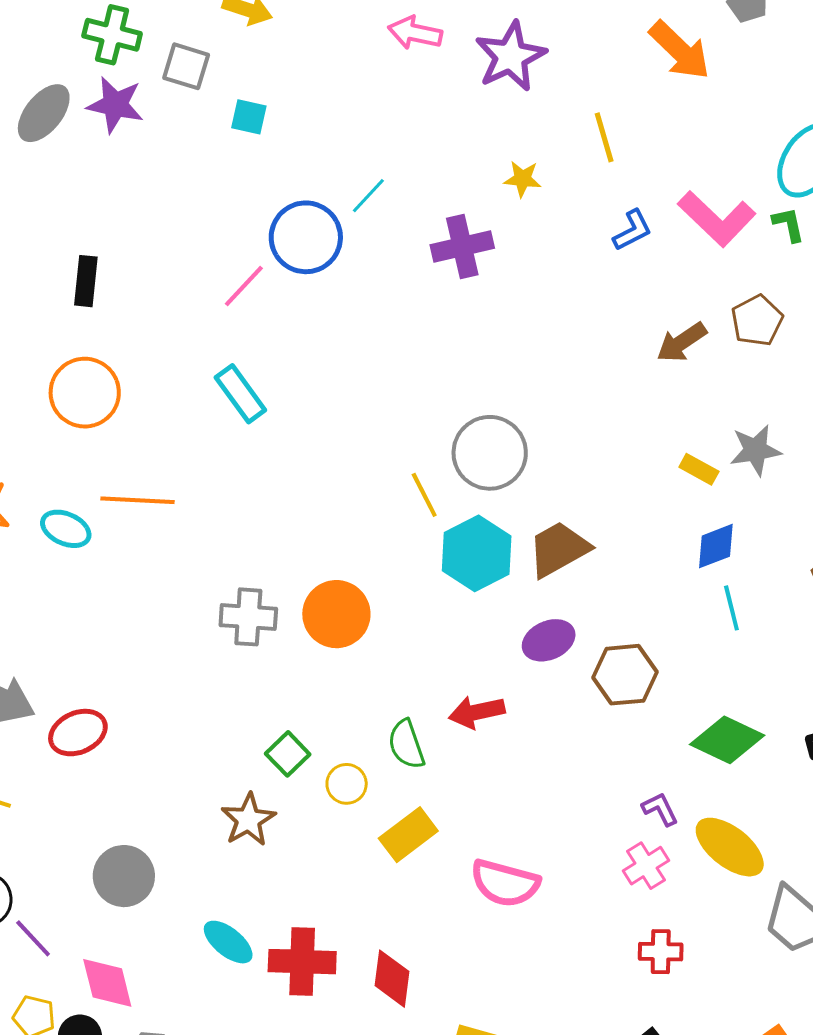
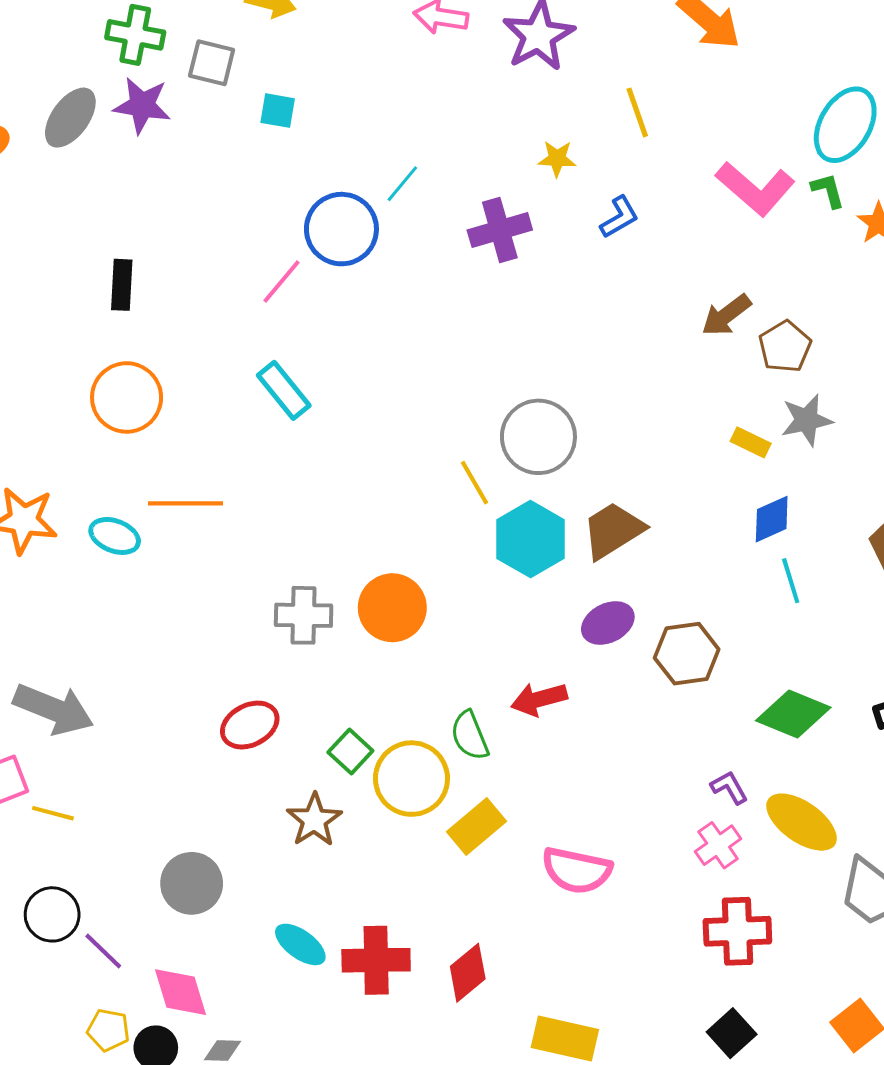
blue L-shape: (632, 230) -> (619, 217), moved
brown pentagon: (757, 321) -> (785, 347), moved
red ellipse: (78, 733) -> (250, 725), moved
yellow circle: (347, 784) -> (411, 779), size x1.8
red cross: (661, 952) -> (737, 931), size x1.5
red diamond: (392, 979) -> (468, 973), turned 46

